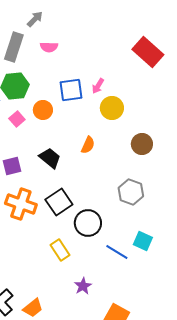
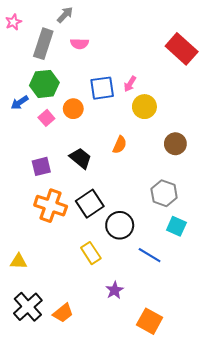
cyan square: (143, 241) -> (176, 226), moved

